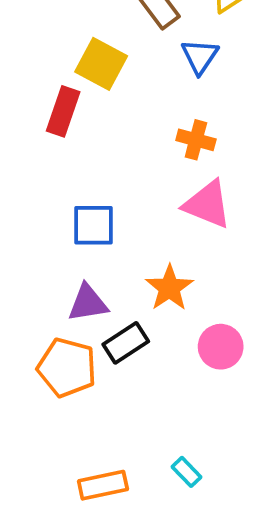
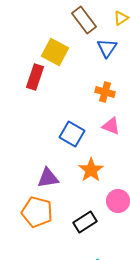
pink triangle: (207, 204) -> (111, 126), size x0.7
blue square: (93, 225) -> (72, 134), moved, turned 30
black rectangle: (126, 343) -> (85, 222), moved

